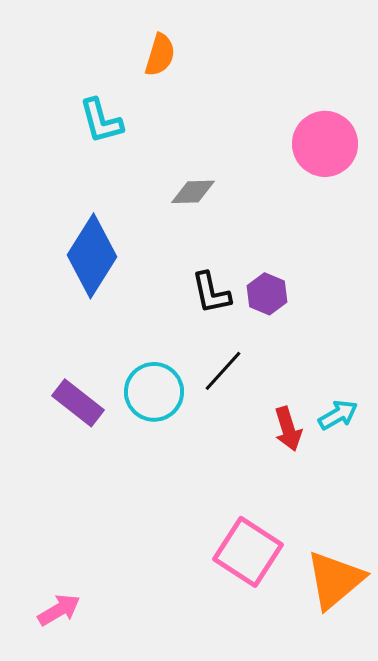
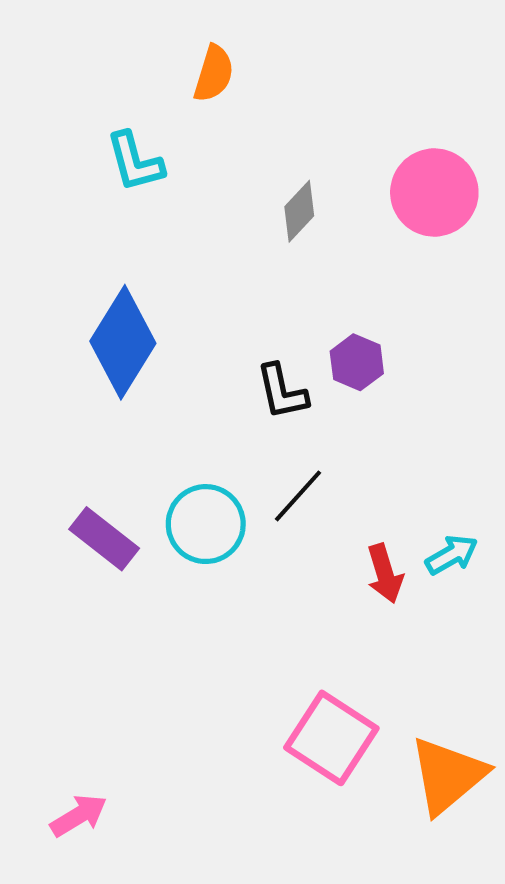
gray diamond: (193, 192) -> (299, 211), moved, turned -45
purple hexagon: (267, 294) -> (357, 362), moved

